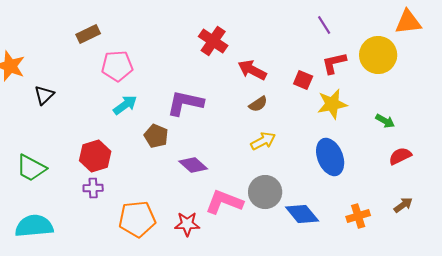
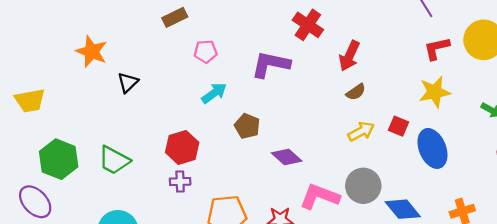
pink pentagon: (117, 66) -> (206, 52), size x0.7
red arrow: (252, 70) -> (349, 56), turned -92
red square: (303, 80) -> (398, 126), moved
purple L-shape: (185, 103) -> (271, 64), moved

